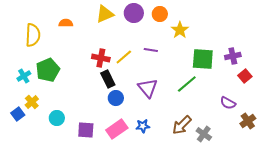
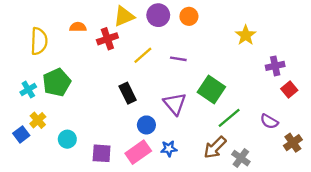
yellow star: (180, 30) -> (246, 35), moved
yellow line: (124, 57) -> (143, 55), moved
red cross: (101, 58) -> (107, 39), moved, turned -30
green square: (203, 59) -> (211, 90), moved, turned 30
green line: (187, 84) -> (229, 118), moved
blue circle: (116, 98) -> (146, 125), moved

